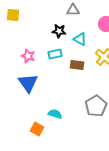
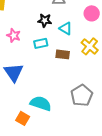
pink star: (28, 56) -> (14, 35), moved
cyan semicircle: (55, 114) -> (41, 103), size x1.5

